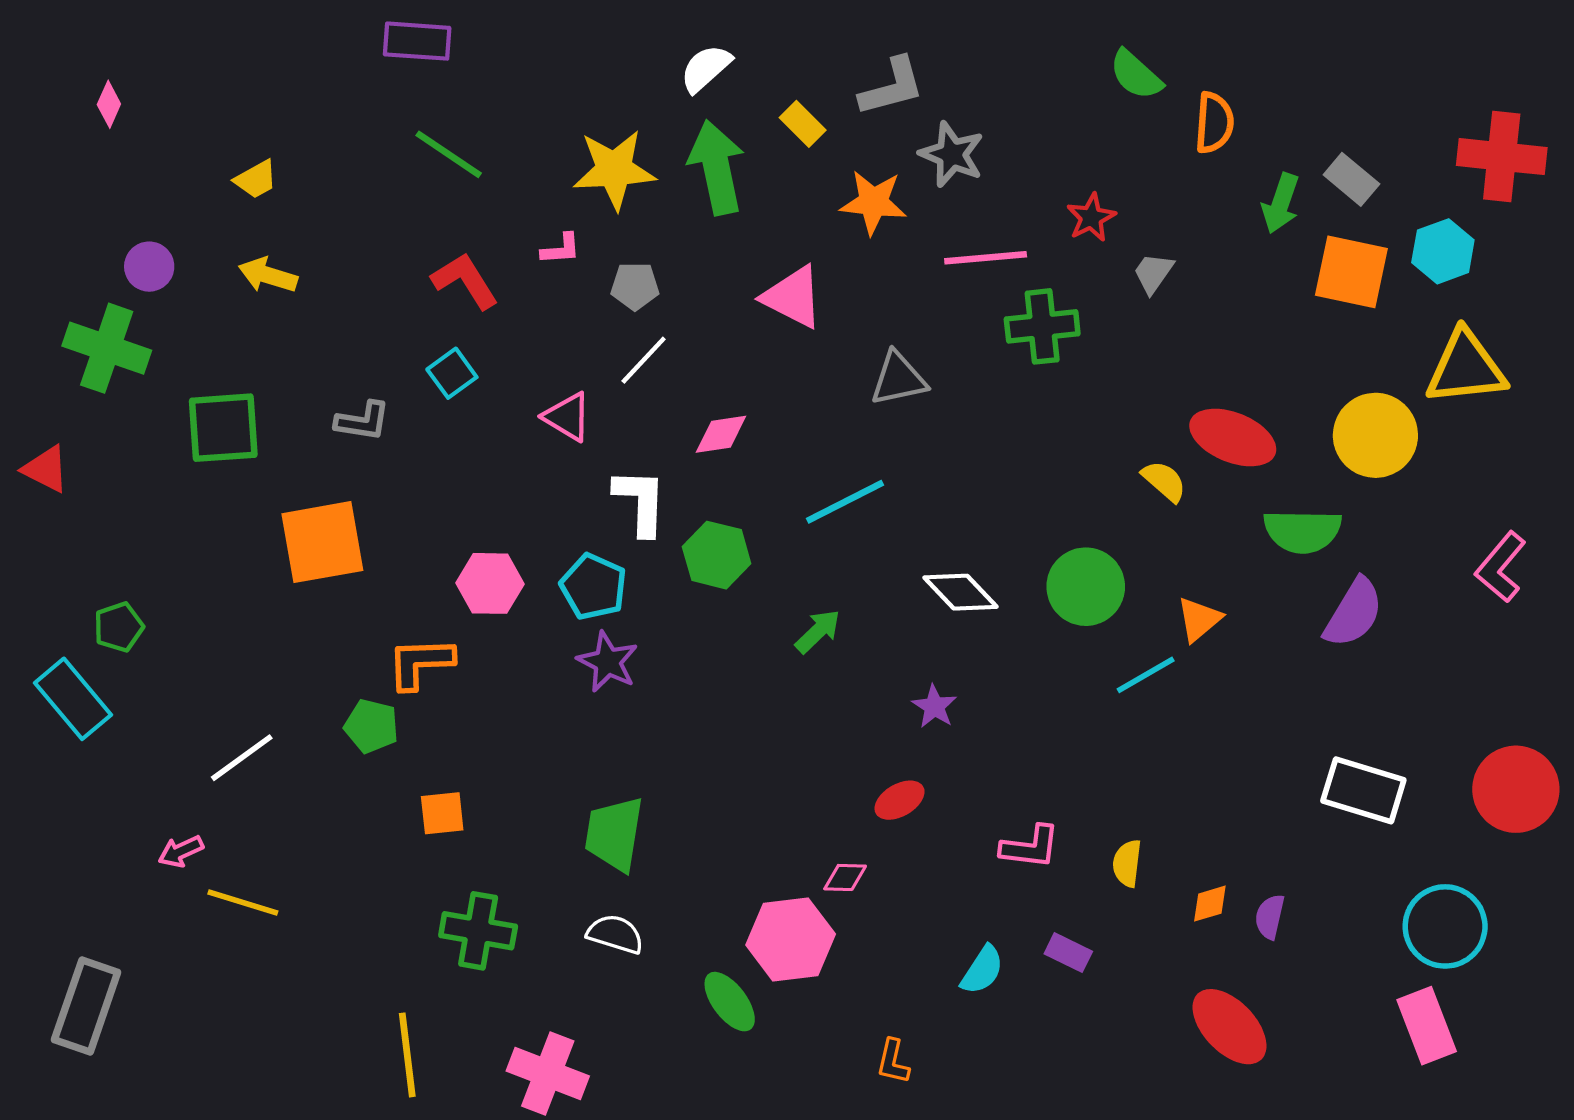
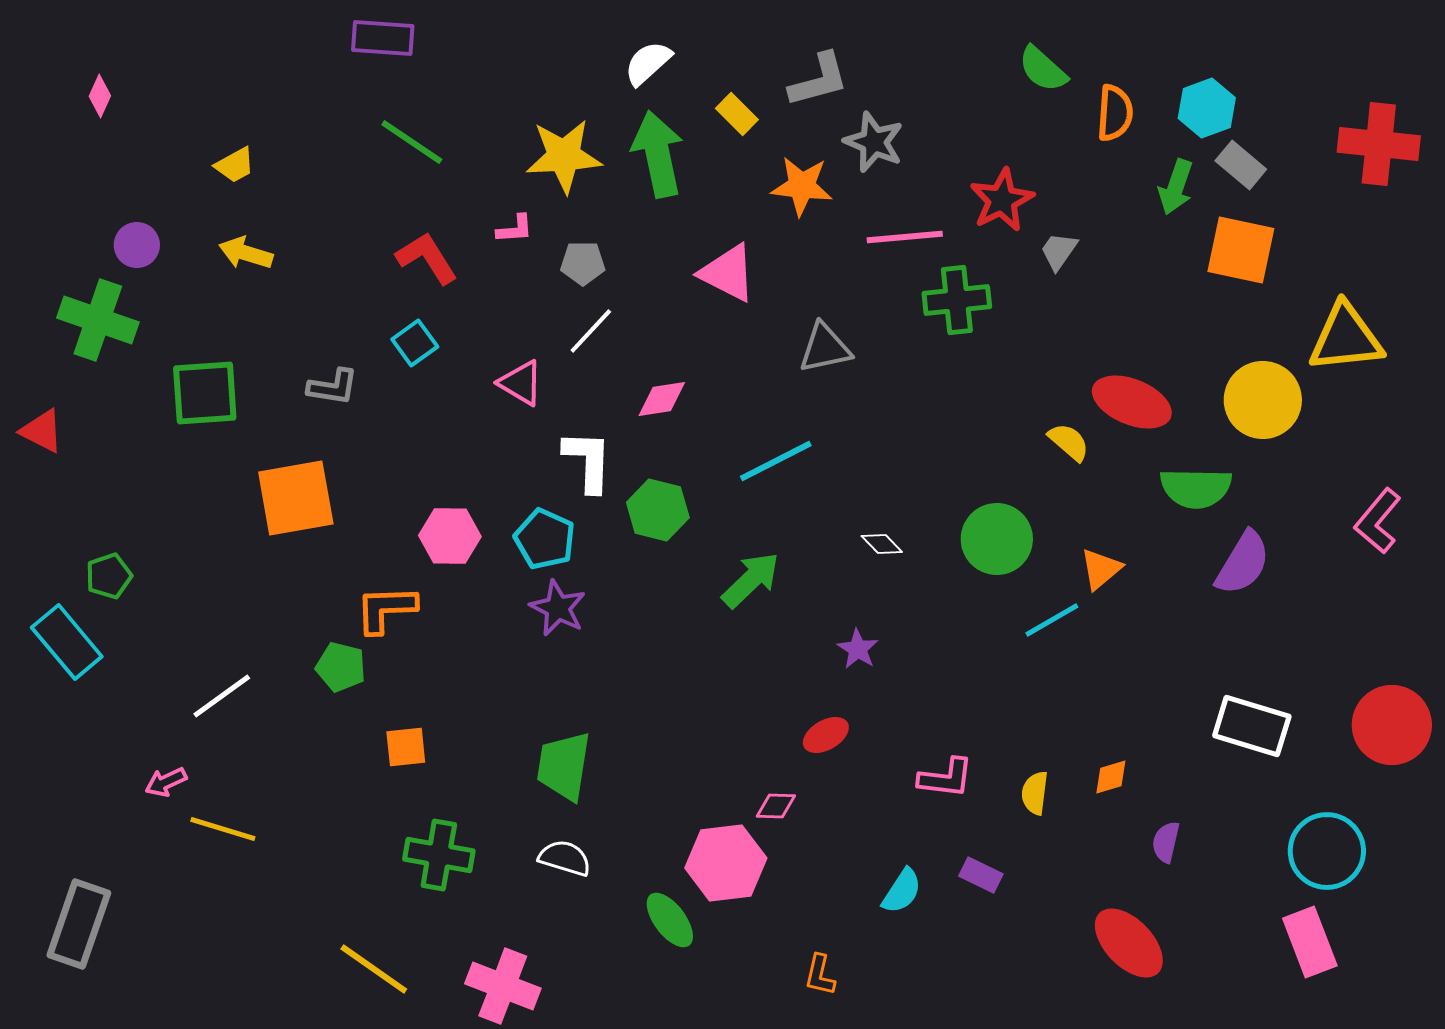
red star: (1091, 218) -> (1002, 200), size x1.4
cyan hexagon: (1443, 251) -> (1207, 108), moved
white diamond: (960, 592) -> (882, 544), size x0.6
green arrow: (818, 631) -> (751, 580), size x1.4
orange diamond: (1210, 904) -> (1111, 777), moved
yellow line: (407, 1055) -> (374, 969), turned -48

